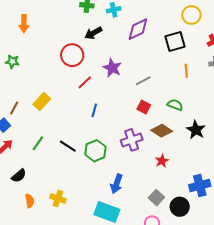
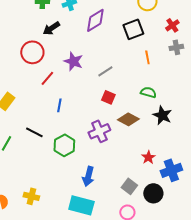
green semicircle: (175, 105) -> (148, 92), moved
black line: (68, 146) -> (34, 132), moved
red star: (162, 161) -> (148, 157), moved

